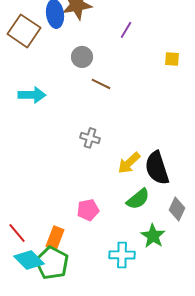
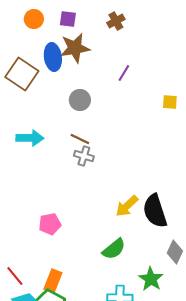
brown line: (101, 84) -> (80, 139), moved
gray cross: (90, 138) -> (84, 156), moved
green semicircle: (138, 199) -> (114, 249), moved
pink pentagon: (88, 210) -> (50, 224), moved

